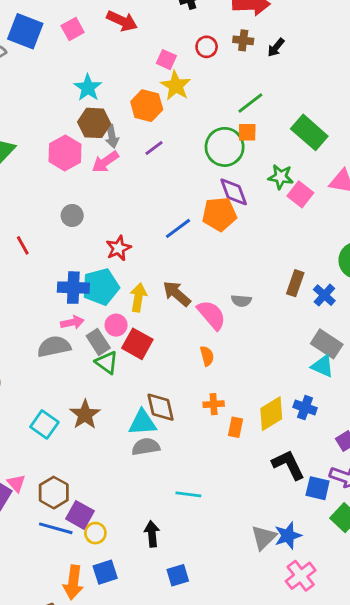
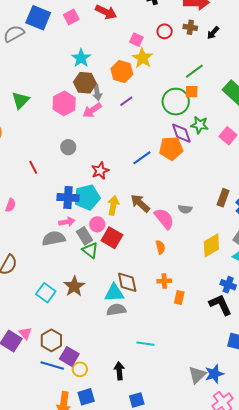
green star: (281, 177) -> (200, 125), moved
yellow diamond: (271, 414) -> (211, 245), moved
black L-shape: (288, 465) -> (220, 305), moved

